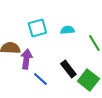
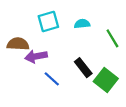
purple arrow: (26, 59) -> (36, 56), turned -108

